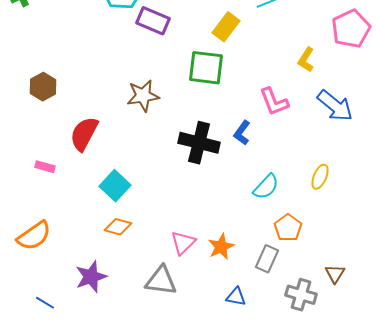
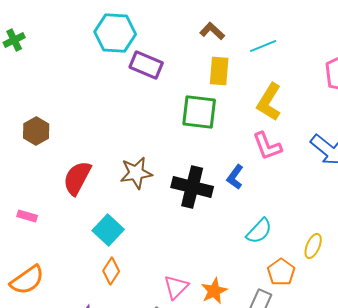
yellow rectangle: (226, 27) -> (219, 71), turned -32
yellow L-shape: (306, 60) -> (269, 102), moved, size x1.5
brown star: (143, 96) -> (136, 173), moved
pink rectangle: (45, 167) -> (27, 216), moved
yellow ellipse: (320, 177) -> (313, 246), moved
orange diamond: (118, 227) -> (111, 271), turned -72

